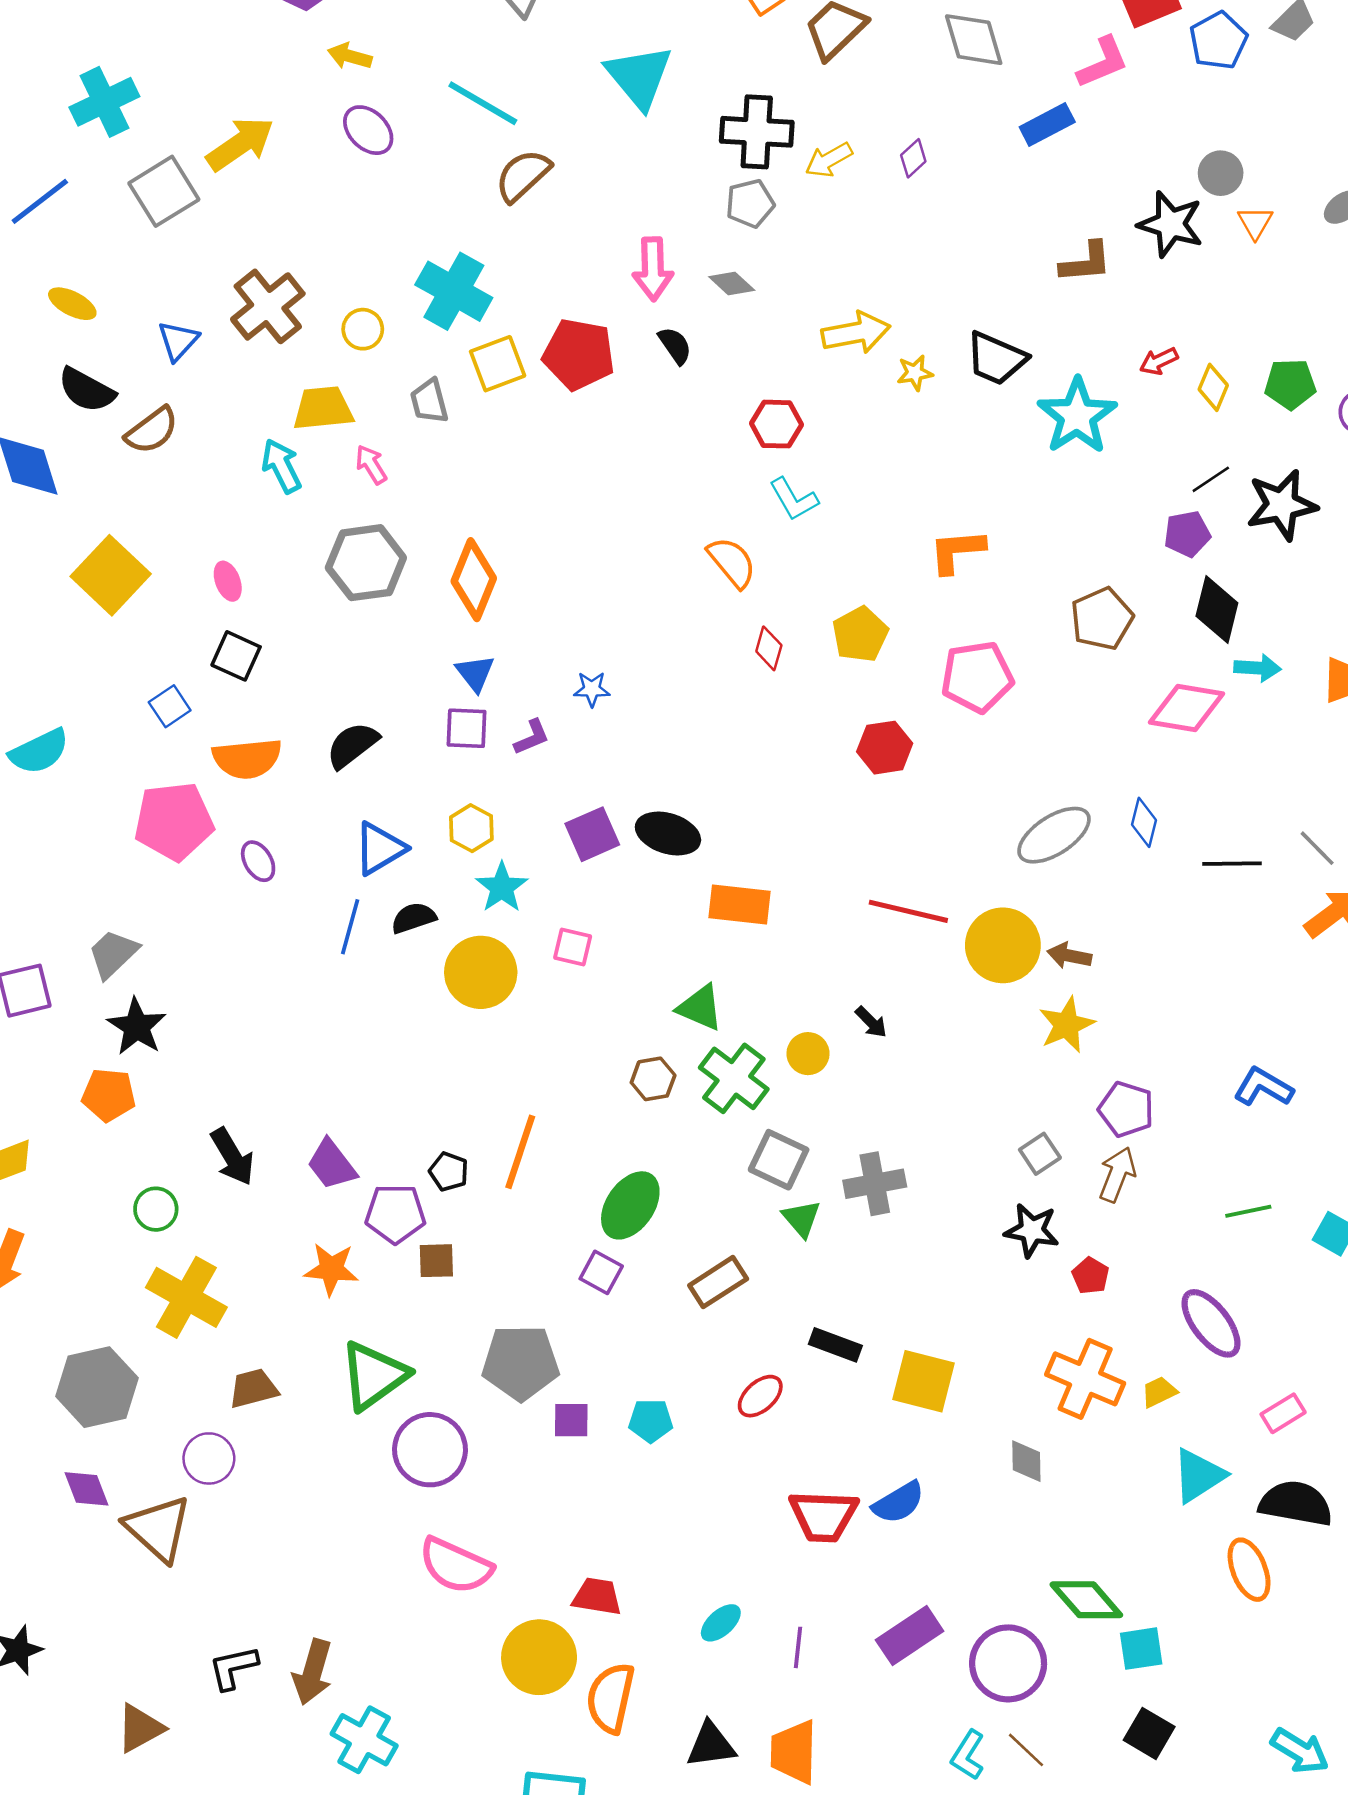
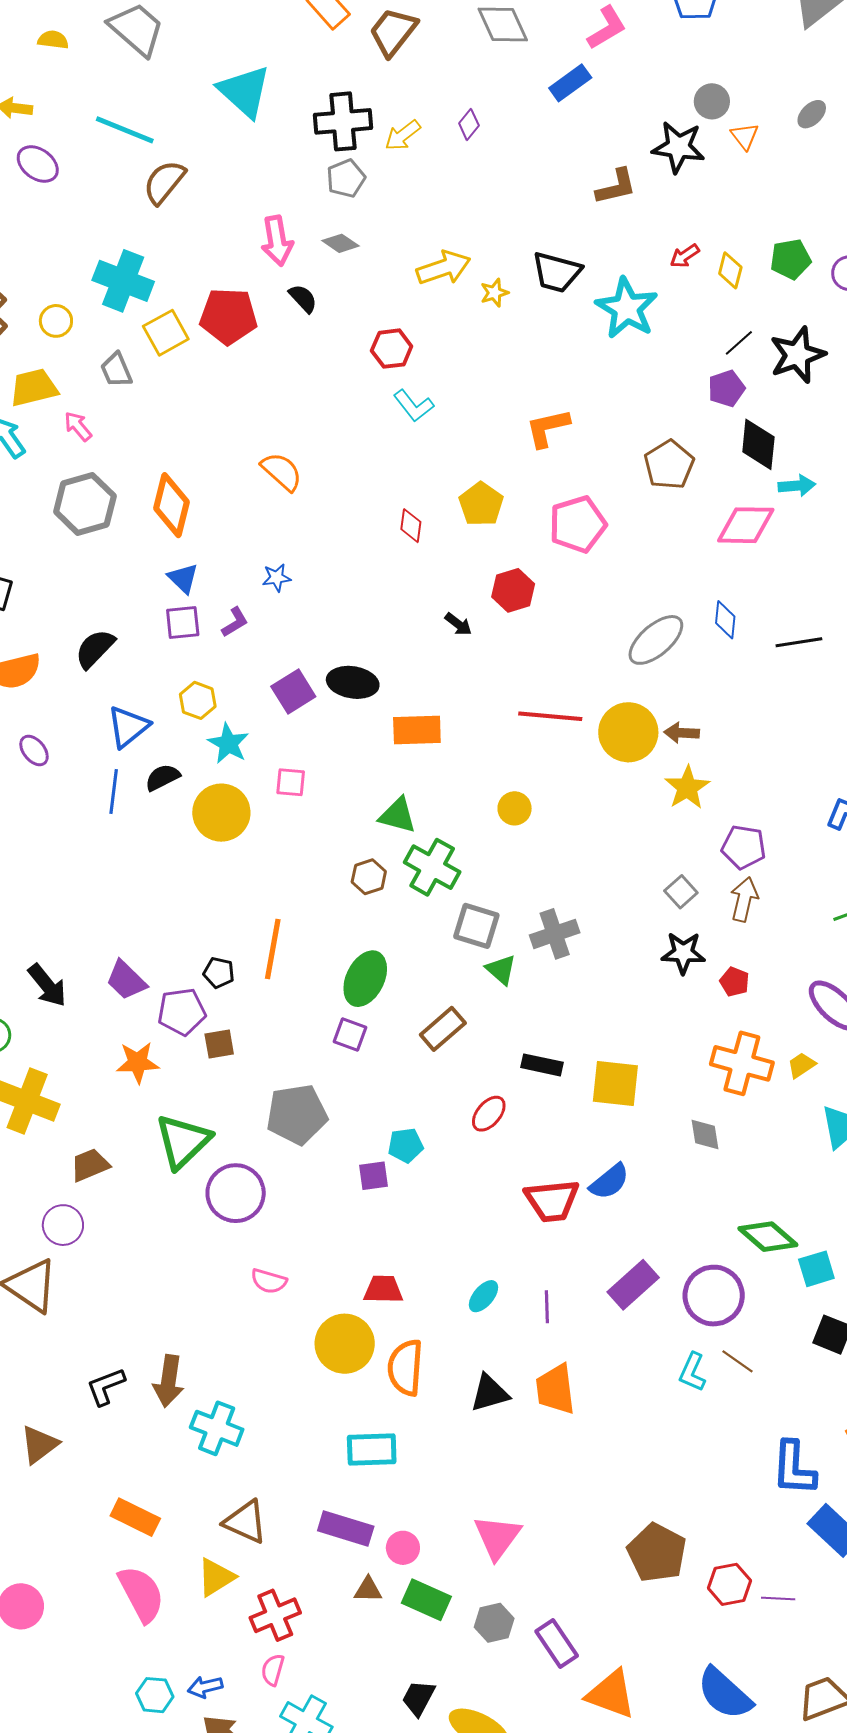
orange semicircle: (732, 562) -> (282, 472), moved
black arrow: (871, 1022) -> (458, 624), moved
yellow circle: (808, 1054) -> (515, 808), moved
purple square: (571, 1420) -> (374, 1176), moved
pink semicircle: (456, 1566) -> (269, 1281), size x0.6

